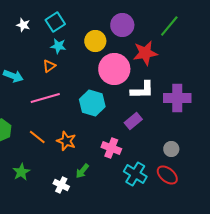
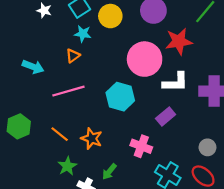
yellow circle: (95, 41) -> (110, 16), moved
green star: (21, 172) -> (67, 166), moved

